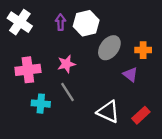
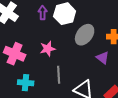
pink cross: (28, 70) -> (15, 54), turned 30
gray line: (68, 92) -> (59, 75), moved, turned 30

